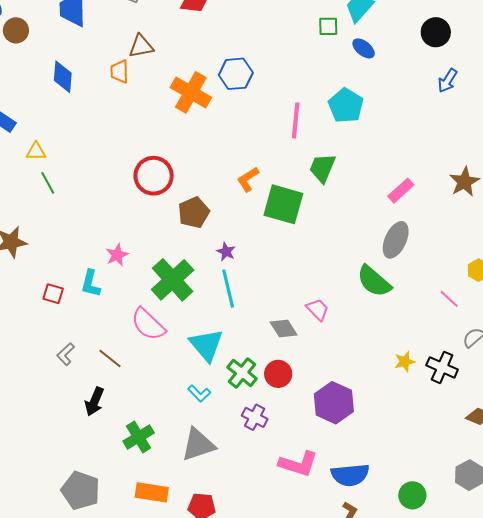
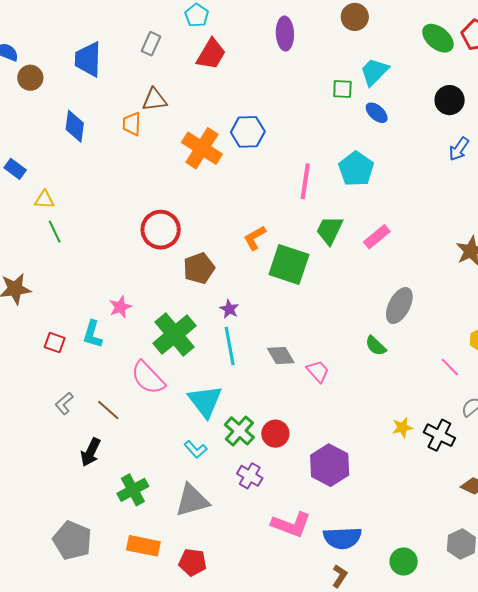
pink rectangle: (401, 191) -> (377, 237), moved
green semicircle: (374, 281) -> (376, 346), size x0.6
gray diamond: (284, 328) -> (281, 356), moved

